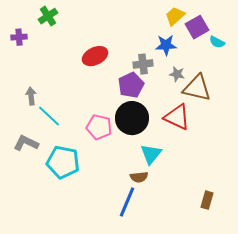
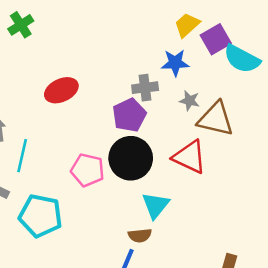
cyan semicircle: (217, 42) -> (242, 59), size x1.8
red ellipse: (95, 56) -> (61, 90), moved
cyan line: (49, 116) -> (22, 156), turned 60

